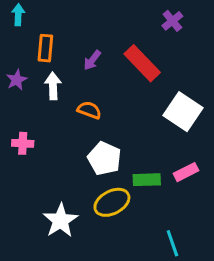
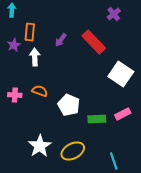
purple star: (17, 80) -> (14, 45), moved
orange semicircle: (89, 110) -> (40, 91), moved
yellow ellipse: (112, 202) -> (73, 151), moved

